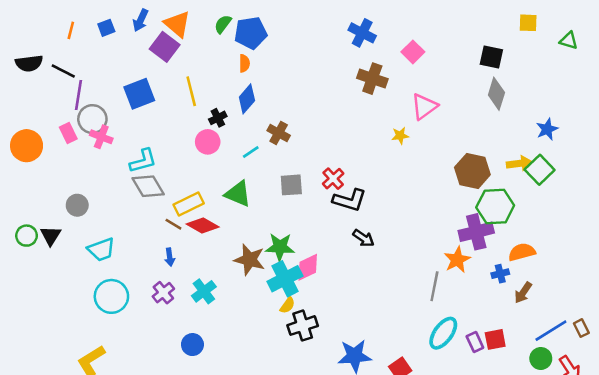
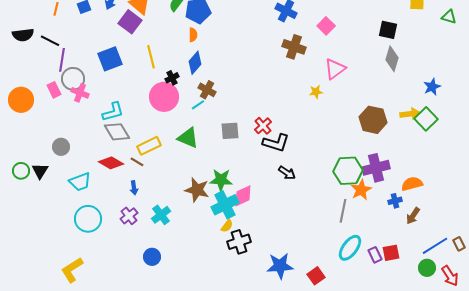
brown cross: (279, 133) -> (207, 90), moved
pink circle: (208, 142) -> (164, 97), size x1.5
green hexagon: (495, 206) -> (348, 171), moved
red diamond: (203, 225) -> (111, 163), moved

